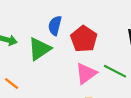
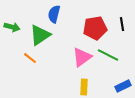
red pentagon: (84, 39) -> (95, 28), moved, turned 30
orange line: (12, 83) -> (30, 58), moved

